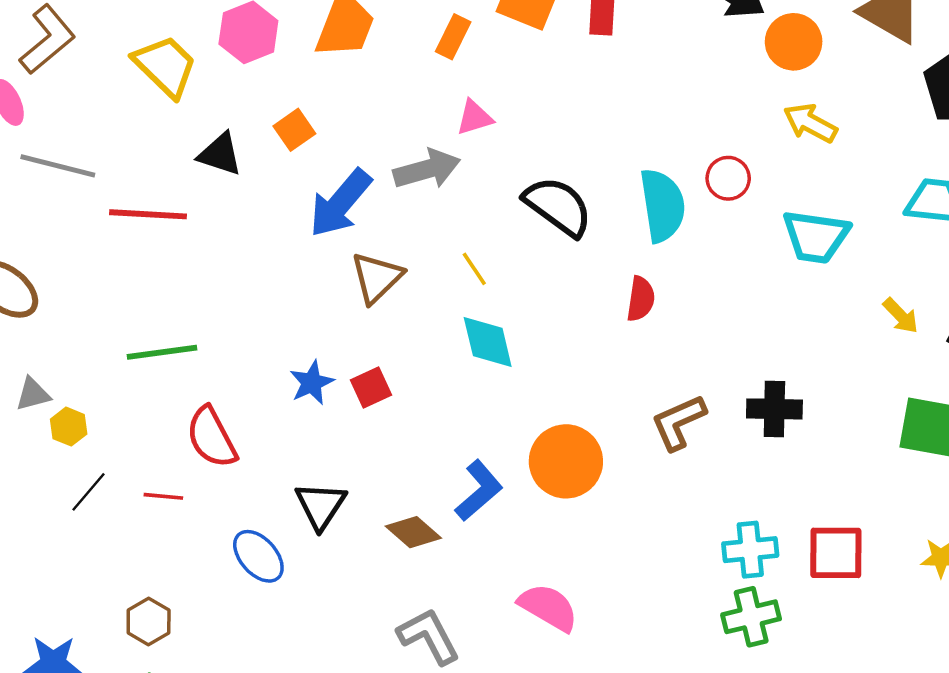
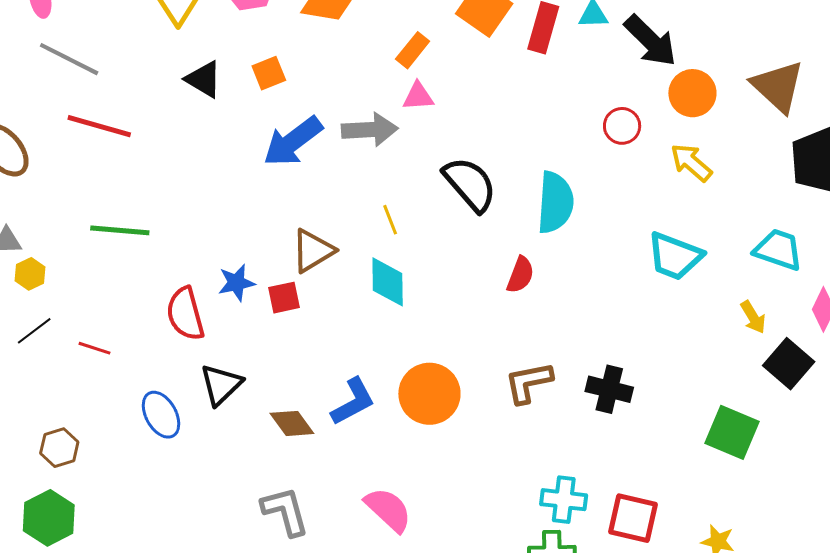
orange rectangle: (453, 37) -> (413, 50), moved
red circle: (728, 178) -> (622, 126), moved
red line: (148, 214) -> (99, 126), moved
brown triangle: (377, 278) -> (313, 251), moved
yellow arrow: (901, 316) -> (753, 317), moved
red semicircle: (212, 437) -> (185, 314), moved

